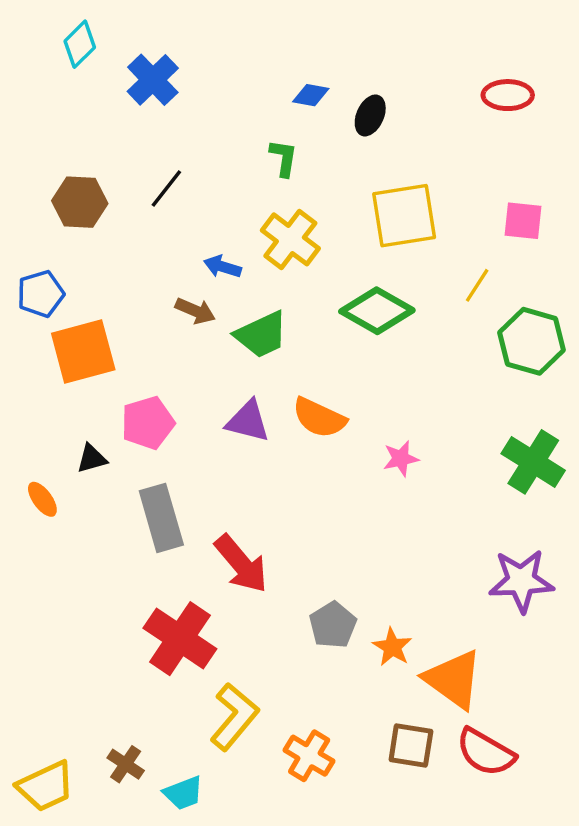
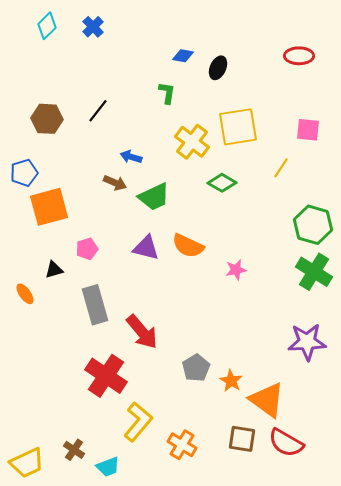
blue cross: (153, 80) -> (93, 27), moved, size x0.7
yellow cross: (290, 239) -> (192, 142), moved
green diamond: (377, 311) -> (222, 183), size x0.7
green hexagon: (531, 341) -> (313, 225), moved
pink pentagon: (148, 423) -> (87, 249), size x0.7

